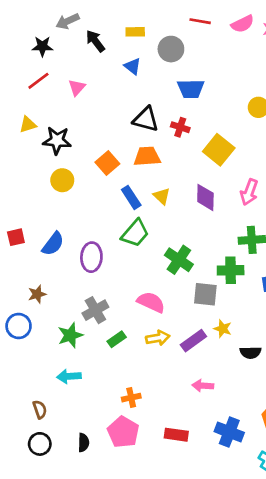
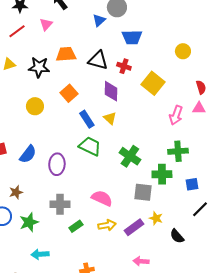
blue triangle: (133, 66) -> (99, 20), moved, turned 40
pink triangle: (77, 87) -> (46, 24), moved
black star: (57, 140) -> (39, 67), moved
orange trapezoid: (147, 156) -> (66, 54), moved
purple diamond: (205, 197) -> (111, 91), moved
green trapezoid: (135, 233) -> (90, 146), turned -105
green cross: (179, 260) -> (130, 156), moved
gray cross: (95, 310) -> (60, 204), turned 30
green star: (70, 335) -> (29, 222), moved
black semicircle: (250, 352) -> (177, 236), turned 49

